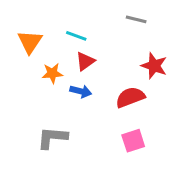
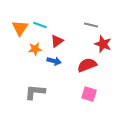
gray line: (136, 19) -> (91, 25), moved
cyan line: (76, 36) -> (40, 25), moved
pink square: (133, 141) -> (89, 94), turned 35

